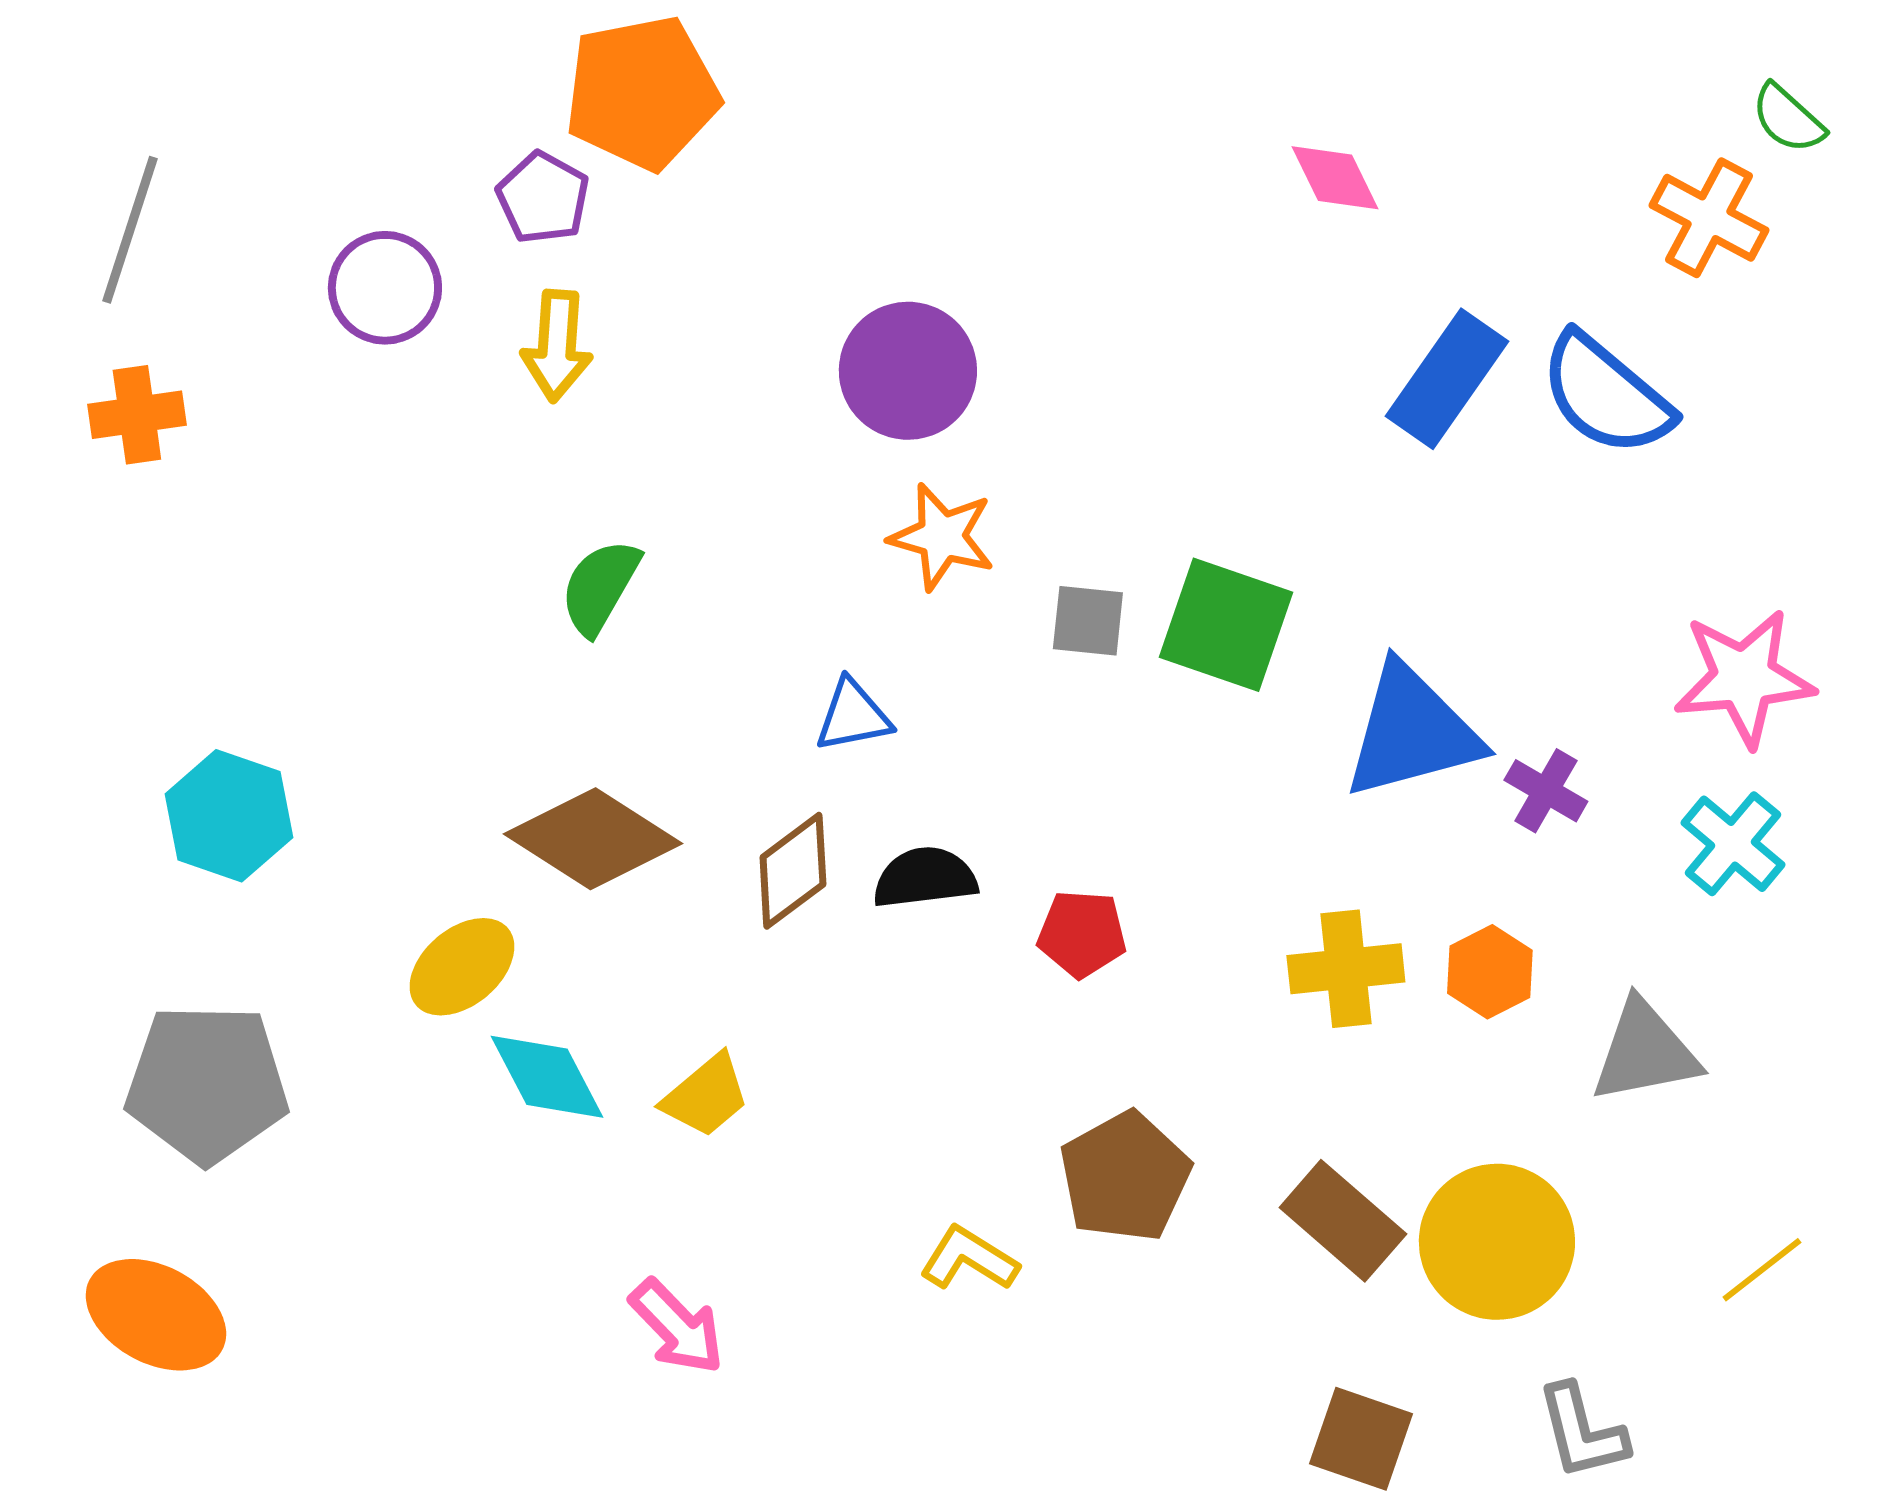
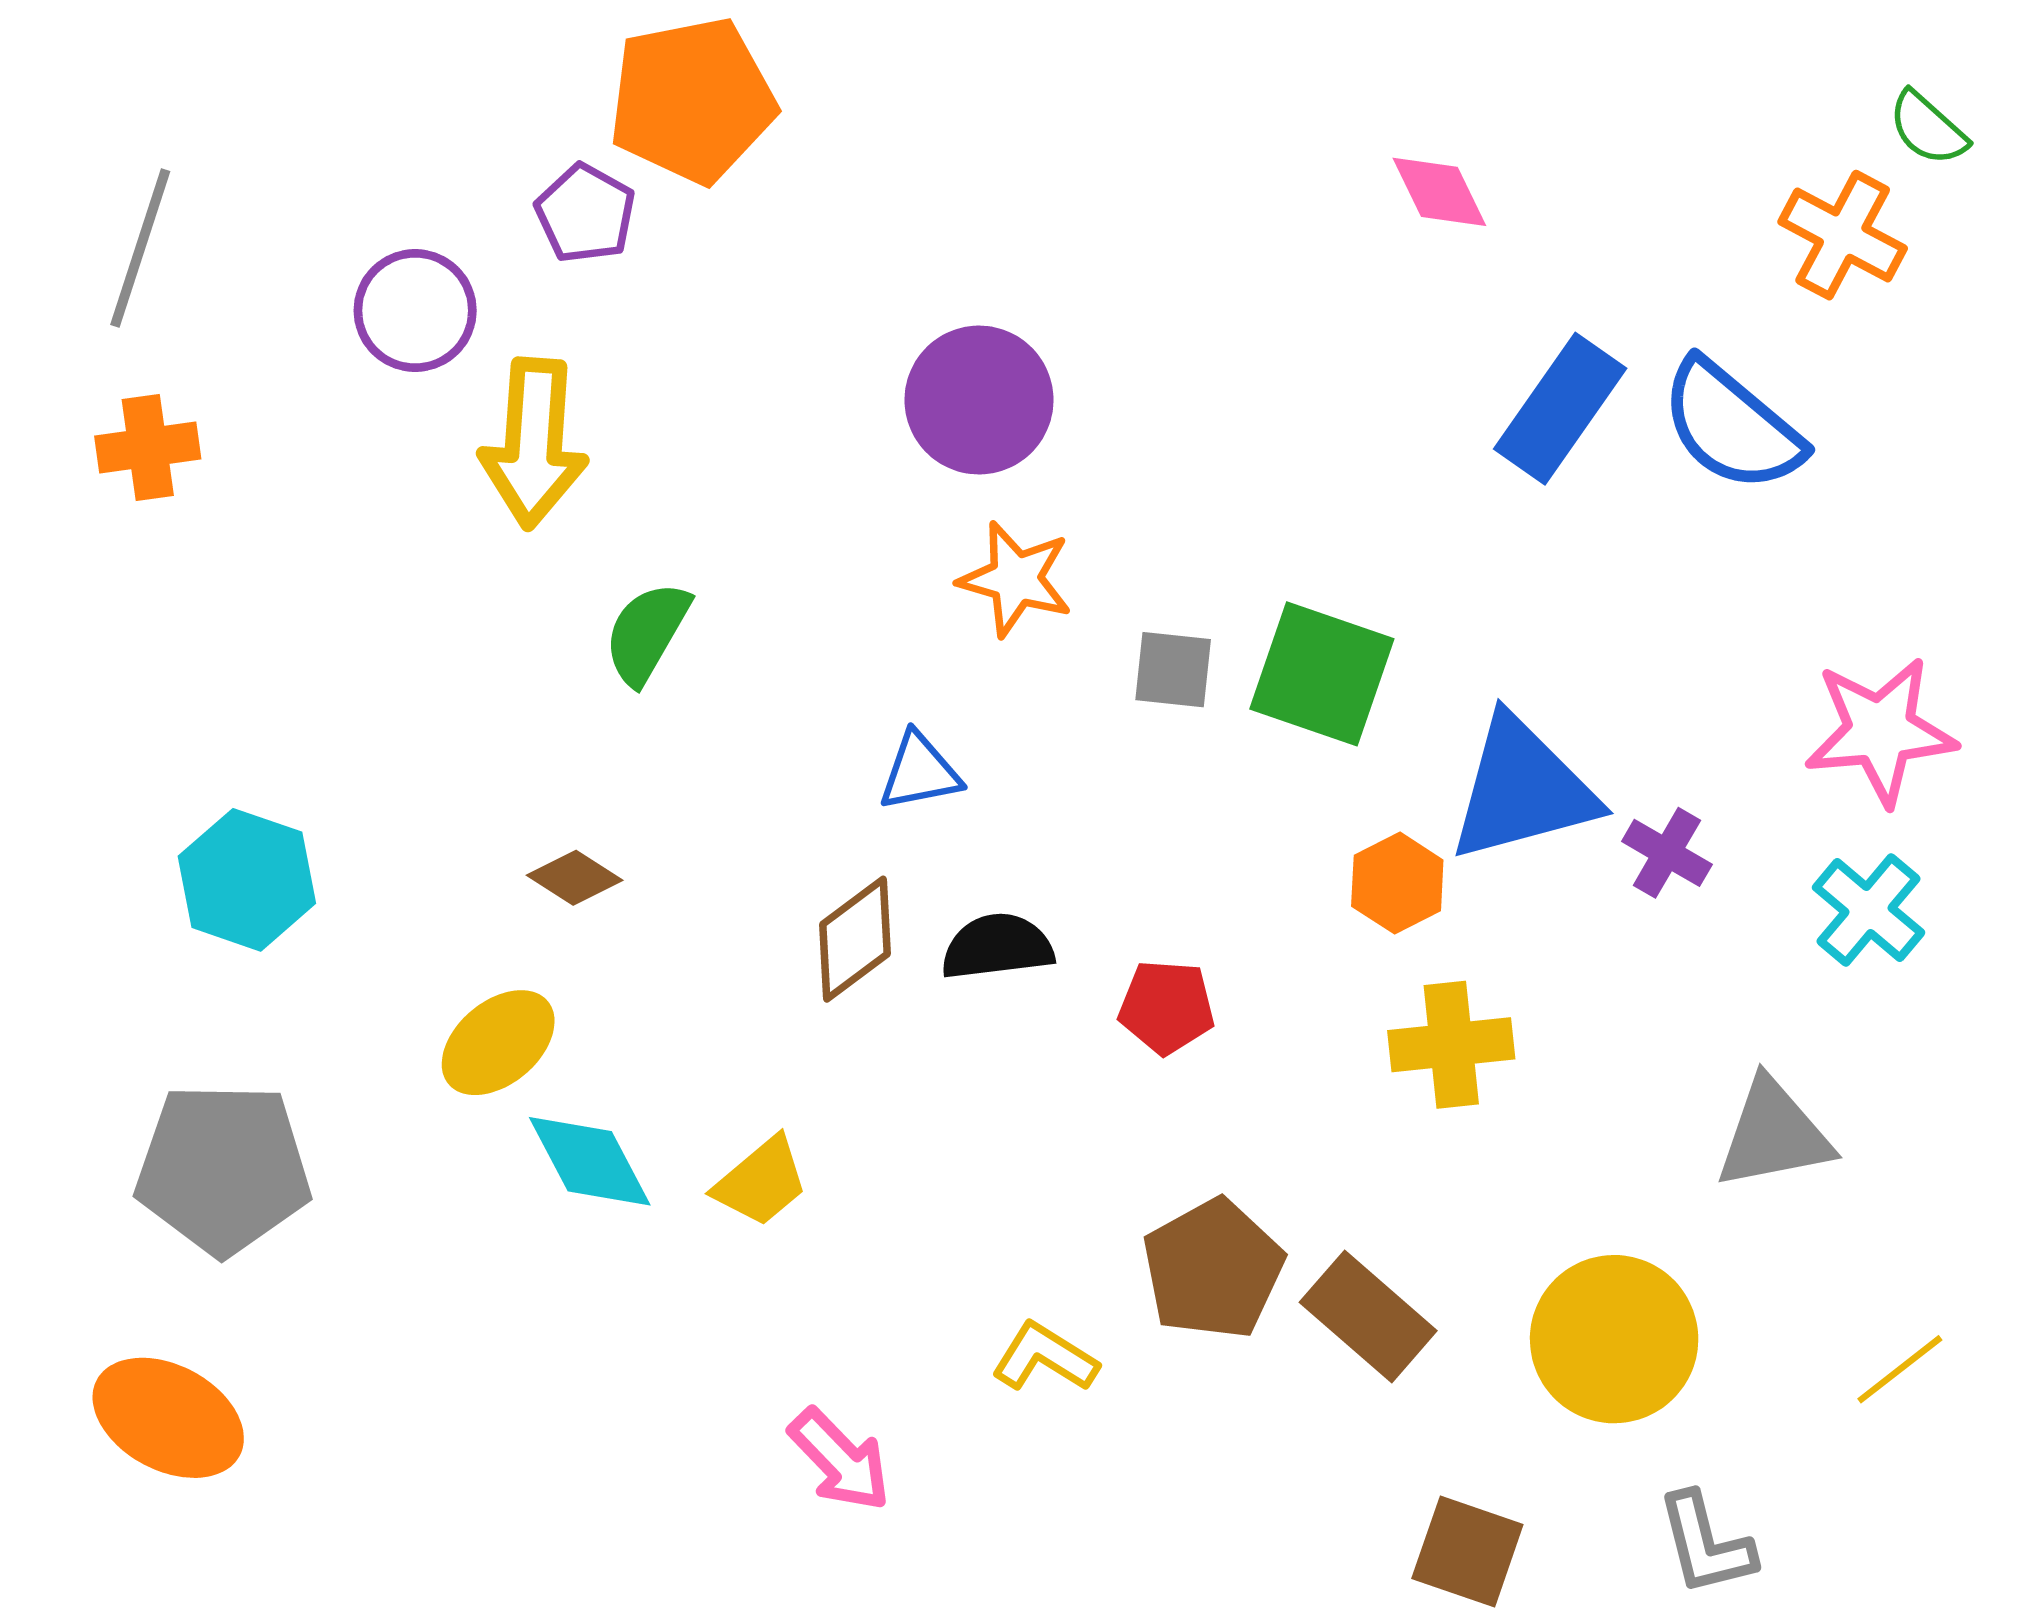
yellow arrow: (557, 346) -> (534, 443), moved, size x1.4
brown diamond: (593, 839) -> (575, 878), moved, size x0.5
orange hexagon: (1490, 972) -> (1397, 883), moved
brown rectangle: (1343, 1221) -> (1368, 1316), moved
pink arrow: (677, 1327) -> (840, 1460), moved

